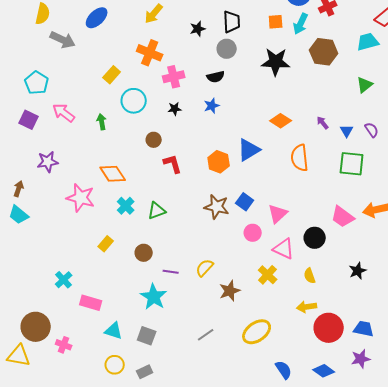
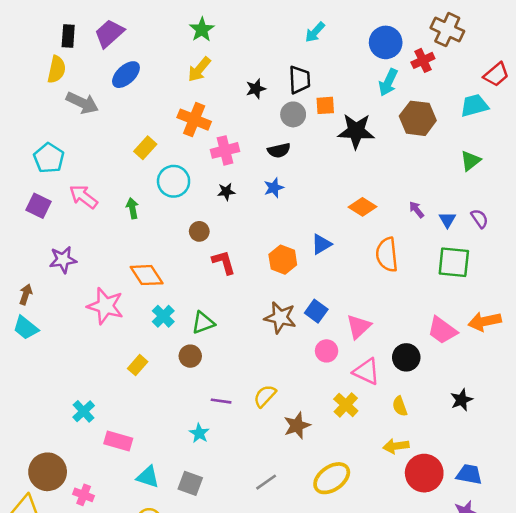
orange square: (276, 22) -> (325, 105), moved
blue triangle: (249, 150) -> (321, 244), size x0.7
brown circle: (144, 253) -> (190, 356), moved
cyan star: (154, 297) -> (199, 433), size x0.6

